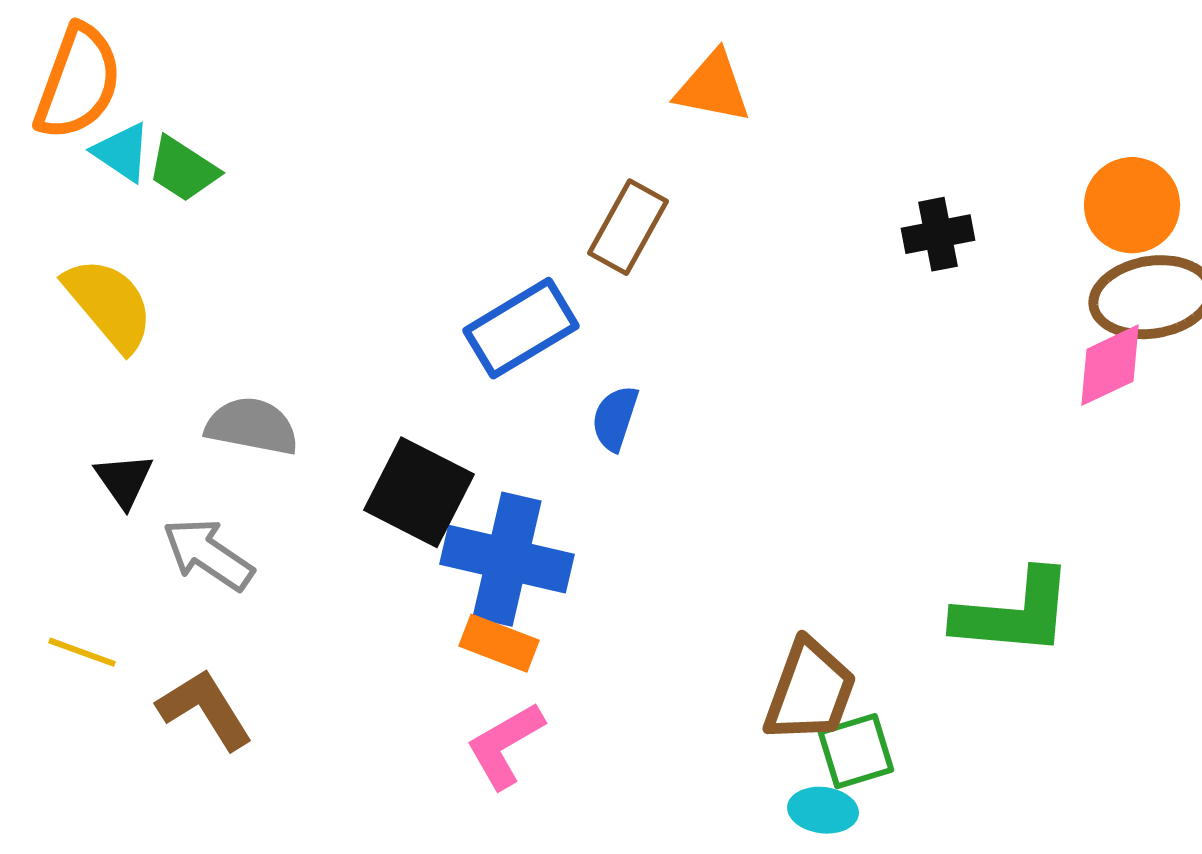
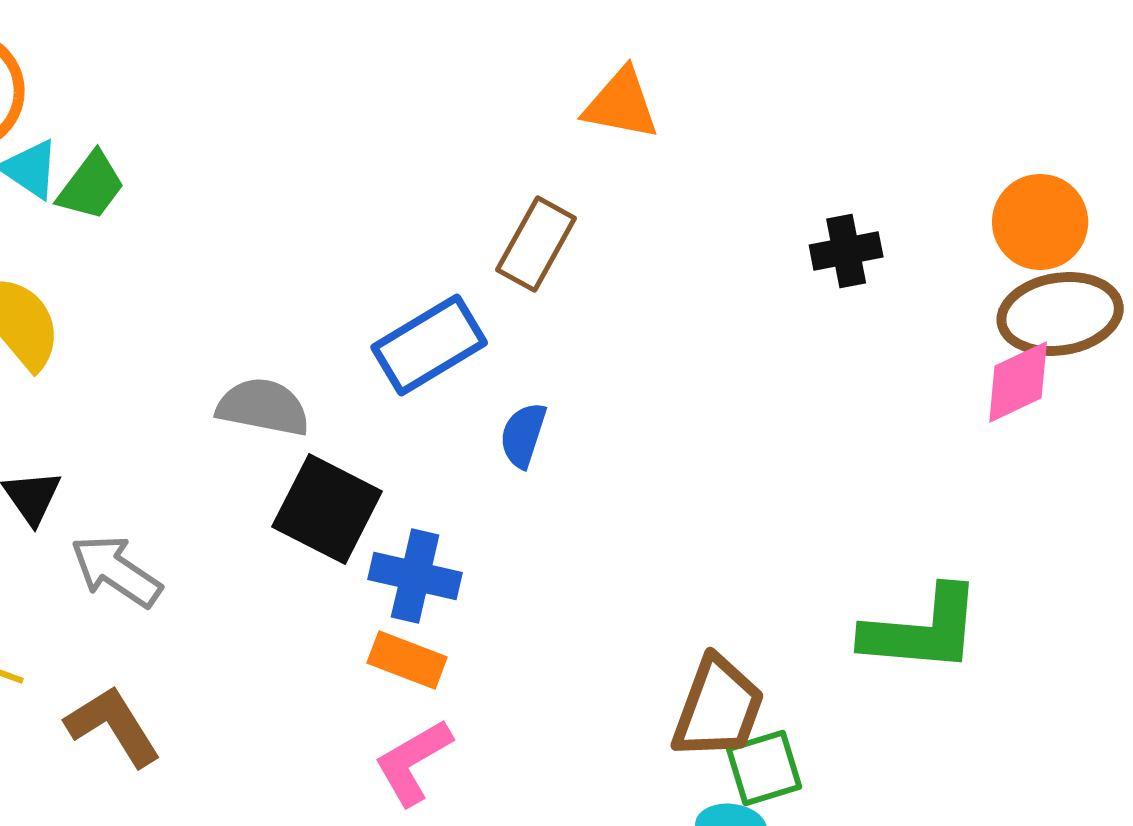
green trapezoid: (183, 169) -> (91, 186), turned -86
gray semicircle: (252, 426) -> (263, 407), moved
blue cross: (507, 559) -> (415, 576), size x0.7

